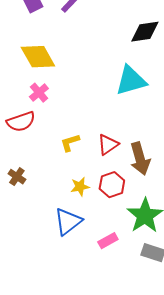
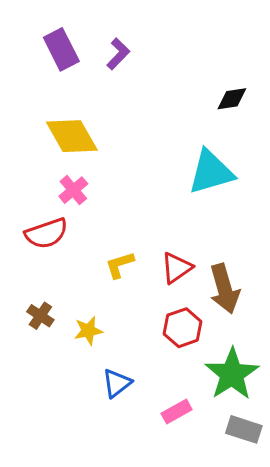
black diamond: (145, 32) -> (232, 99), size x0.7
yellow star: (80, 187) -> (88, 331), moved
blue triangle: (68, 222) -> (117, 383), size x0.7

